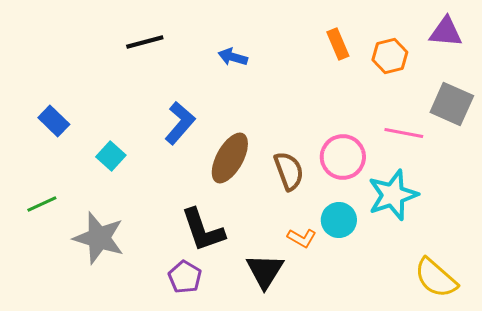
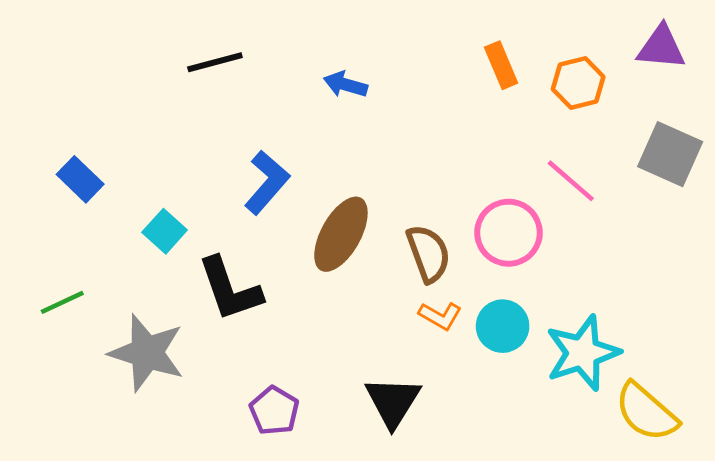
pink line: (404, 133) -> (571, 181), moved, turned 30
cyan star: (393, 195) -> (583, 353), moved
black L-shape: (203, 230) -> (230, 289), moved
orange L-shape: (302, 238) -> (440, 316), moved

